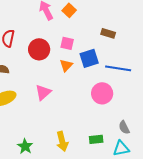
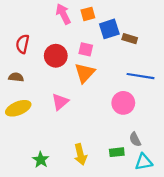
orange square: (69, 10) -> (88, 14), turned 32
blue square: (89, 58) -> (109, 29), moved
orange triangle: (66, 65) -> (85, 73), size x1.5
gray semicircle: (124, 127) -> (135, 139), moved

